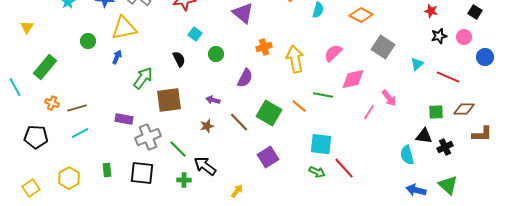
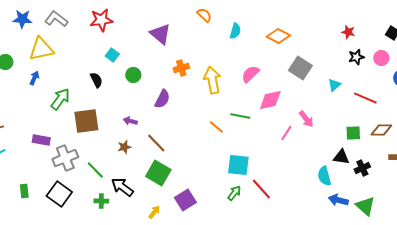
green square: (269, 113) -> (158, 173), moved
purple square: (268, 157) -> (185, 200), moved
green arrow: (317, 172) -> (234, 193), turned -77
black square: (142, 173) -> (59, 194), turned 30
blue arrow: (416, 190) -> (338, 200), moved

